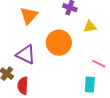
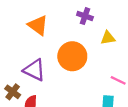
orange triangle: (29, 16) -> (38, 25), turned -36

